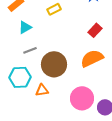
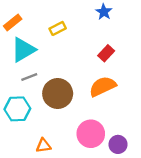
cyan triangle: (25, 27) -> (23, 50), size x1.6
orange triangle: (42, 90) -> (43, 146), moved

